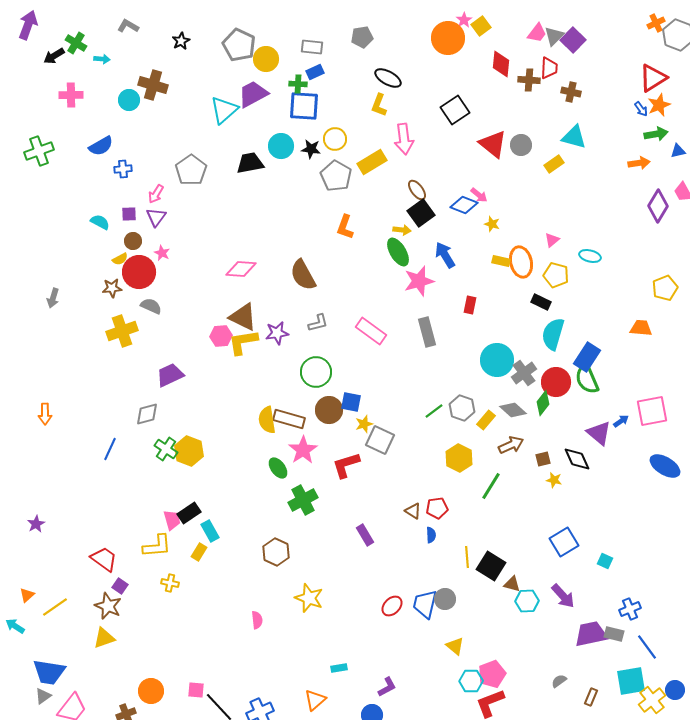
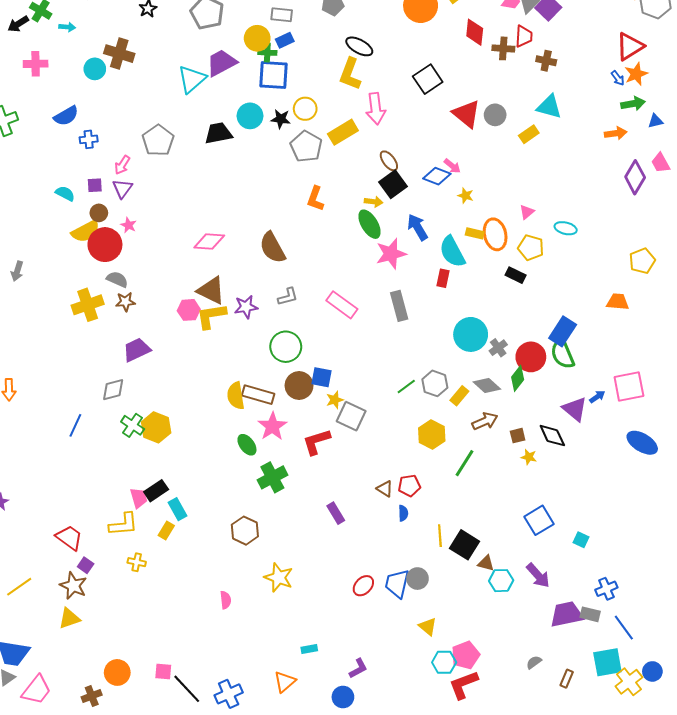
yellow circle: (266, 59) -> (257, 38), moved
yellow L-shape: (379, 105) -> (350, 74), size x1.4
yellow semicircle: (120, 259) -> (86, 231), size x1.8
brown star: (112, 288) -> (125, 302), moved
cyan semicircle: (553, 334) -> (452, 252), moved, turned -44
gray cross: (524, 373) -> (498, 348), size x0.7

